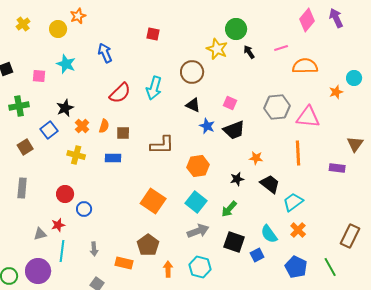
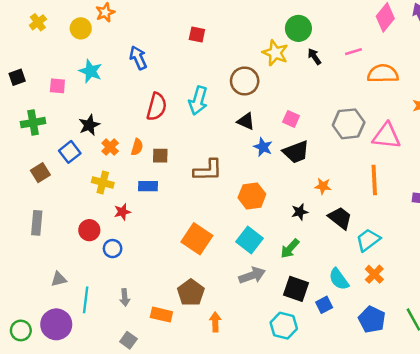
red semicircle: (120, 93) -> (157, 107), turned -30
red star: (58, 225) -> (122, 212), moved
cyan hexagon: (200, 267) -> (284, 326), moved

